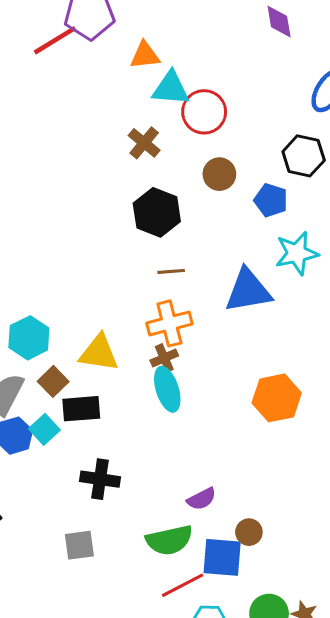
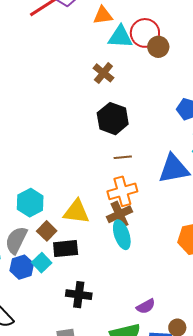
red circle: (204, 112) -> (145, 33), moved
brown circle: (219, 174) -> (158, 47), moved
brown cross: (164, 358) -> (119, 214), size x1.4

